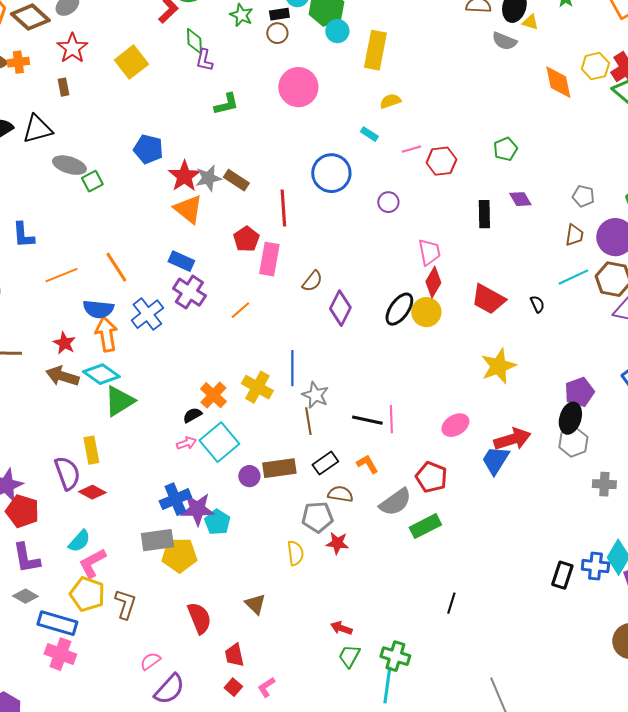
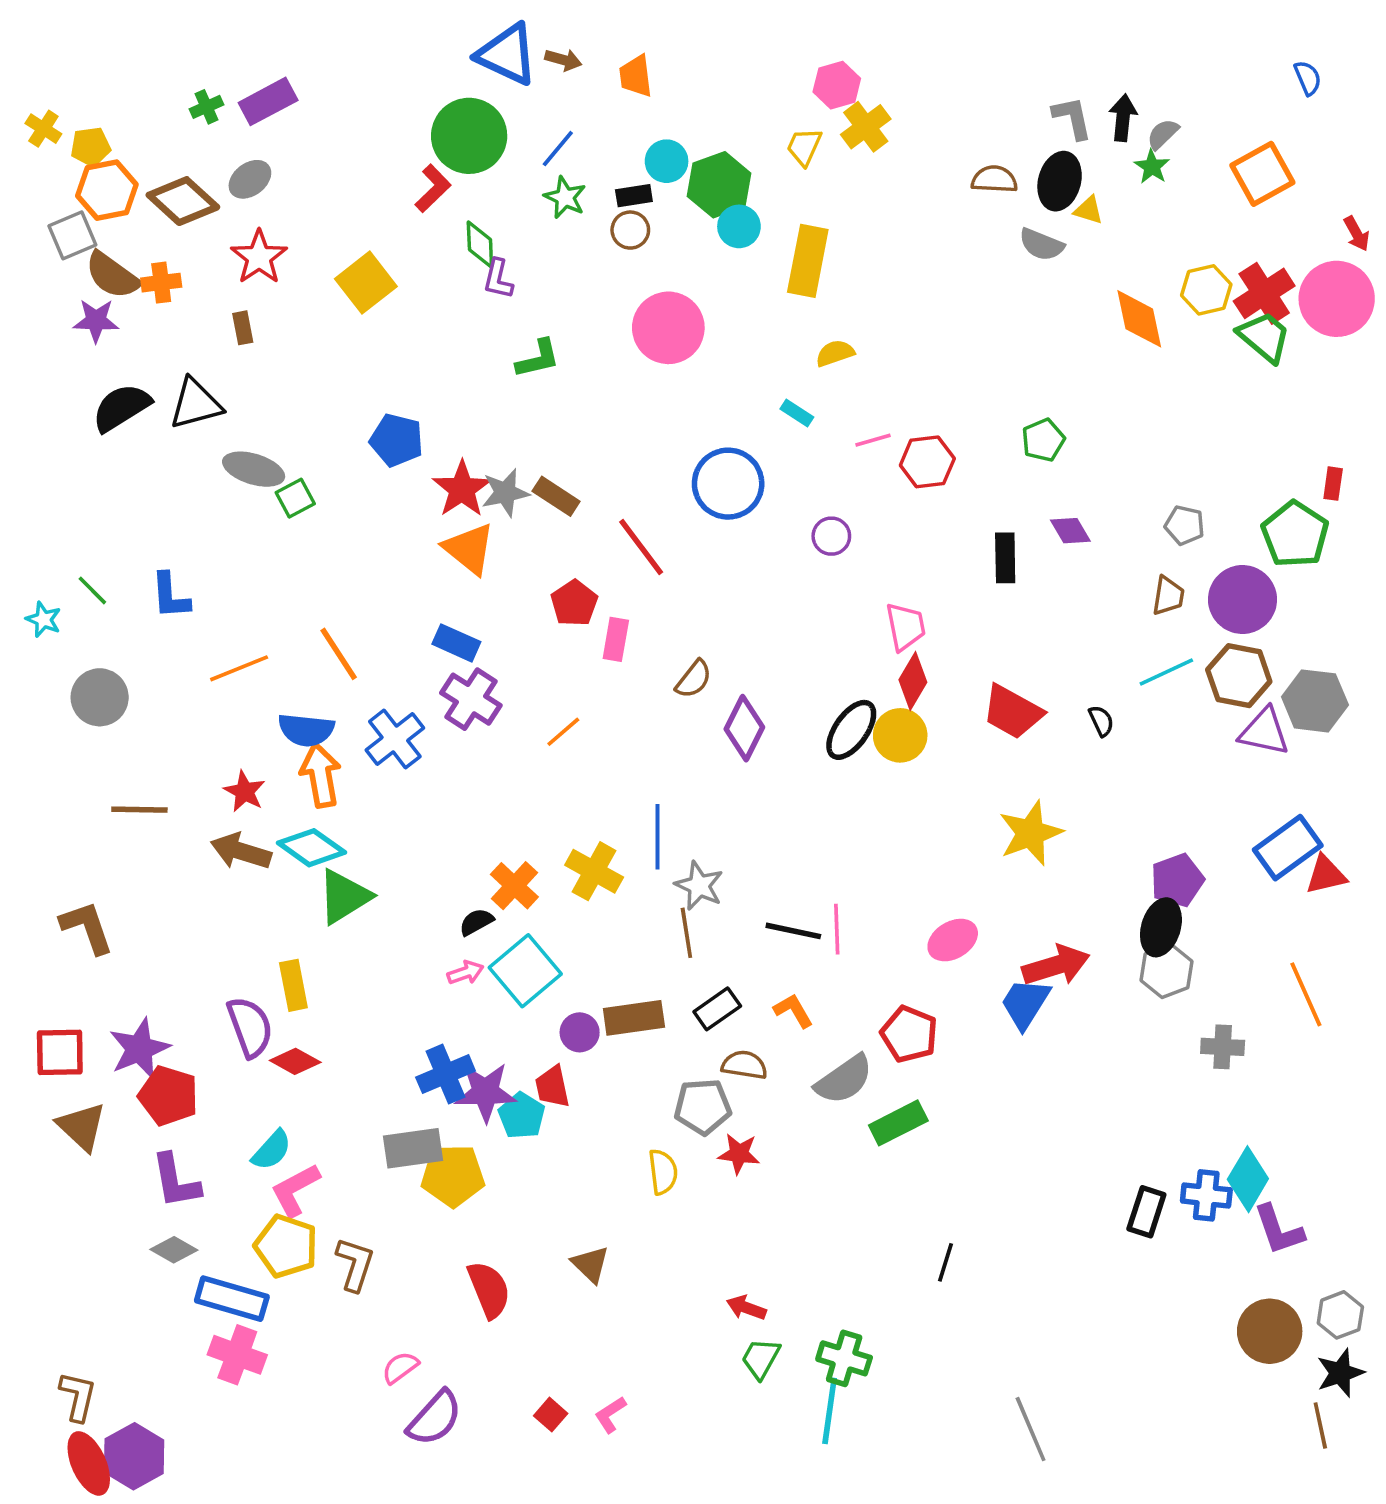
red line: (283, 208) -> (641, 547), turned -33
pink rectangle: (269, 259) -> (616, 639), size x0.7
red trapezoid: (234, 655) -> (552, 1087), moved

